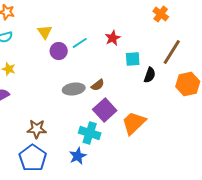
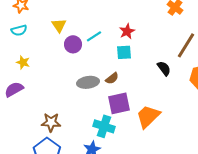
cyan square: (133, 59) -> (124, 52), moved
black semicircle: (150, 75) -> (164, 68), turned -56
purple square: (105, 110) -> (119, 103), turned 30

